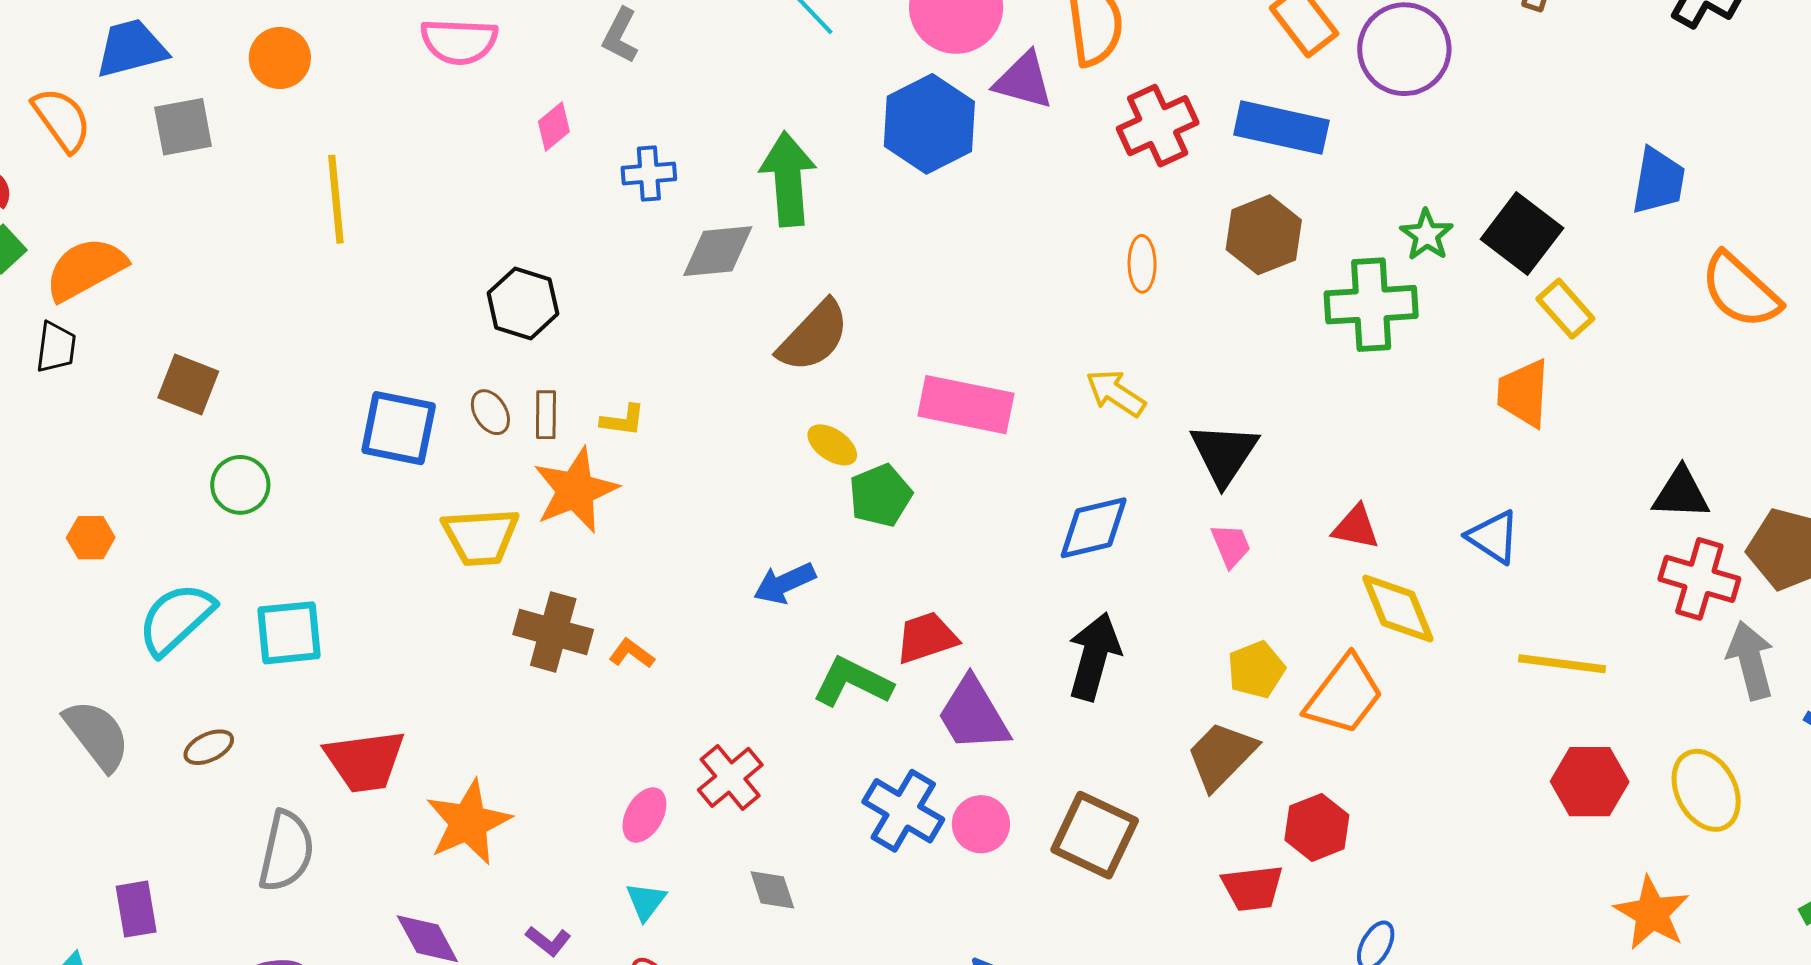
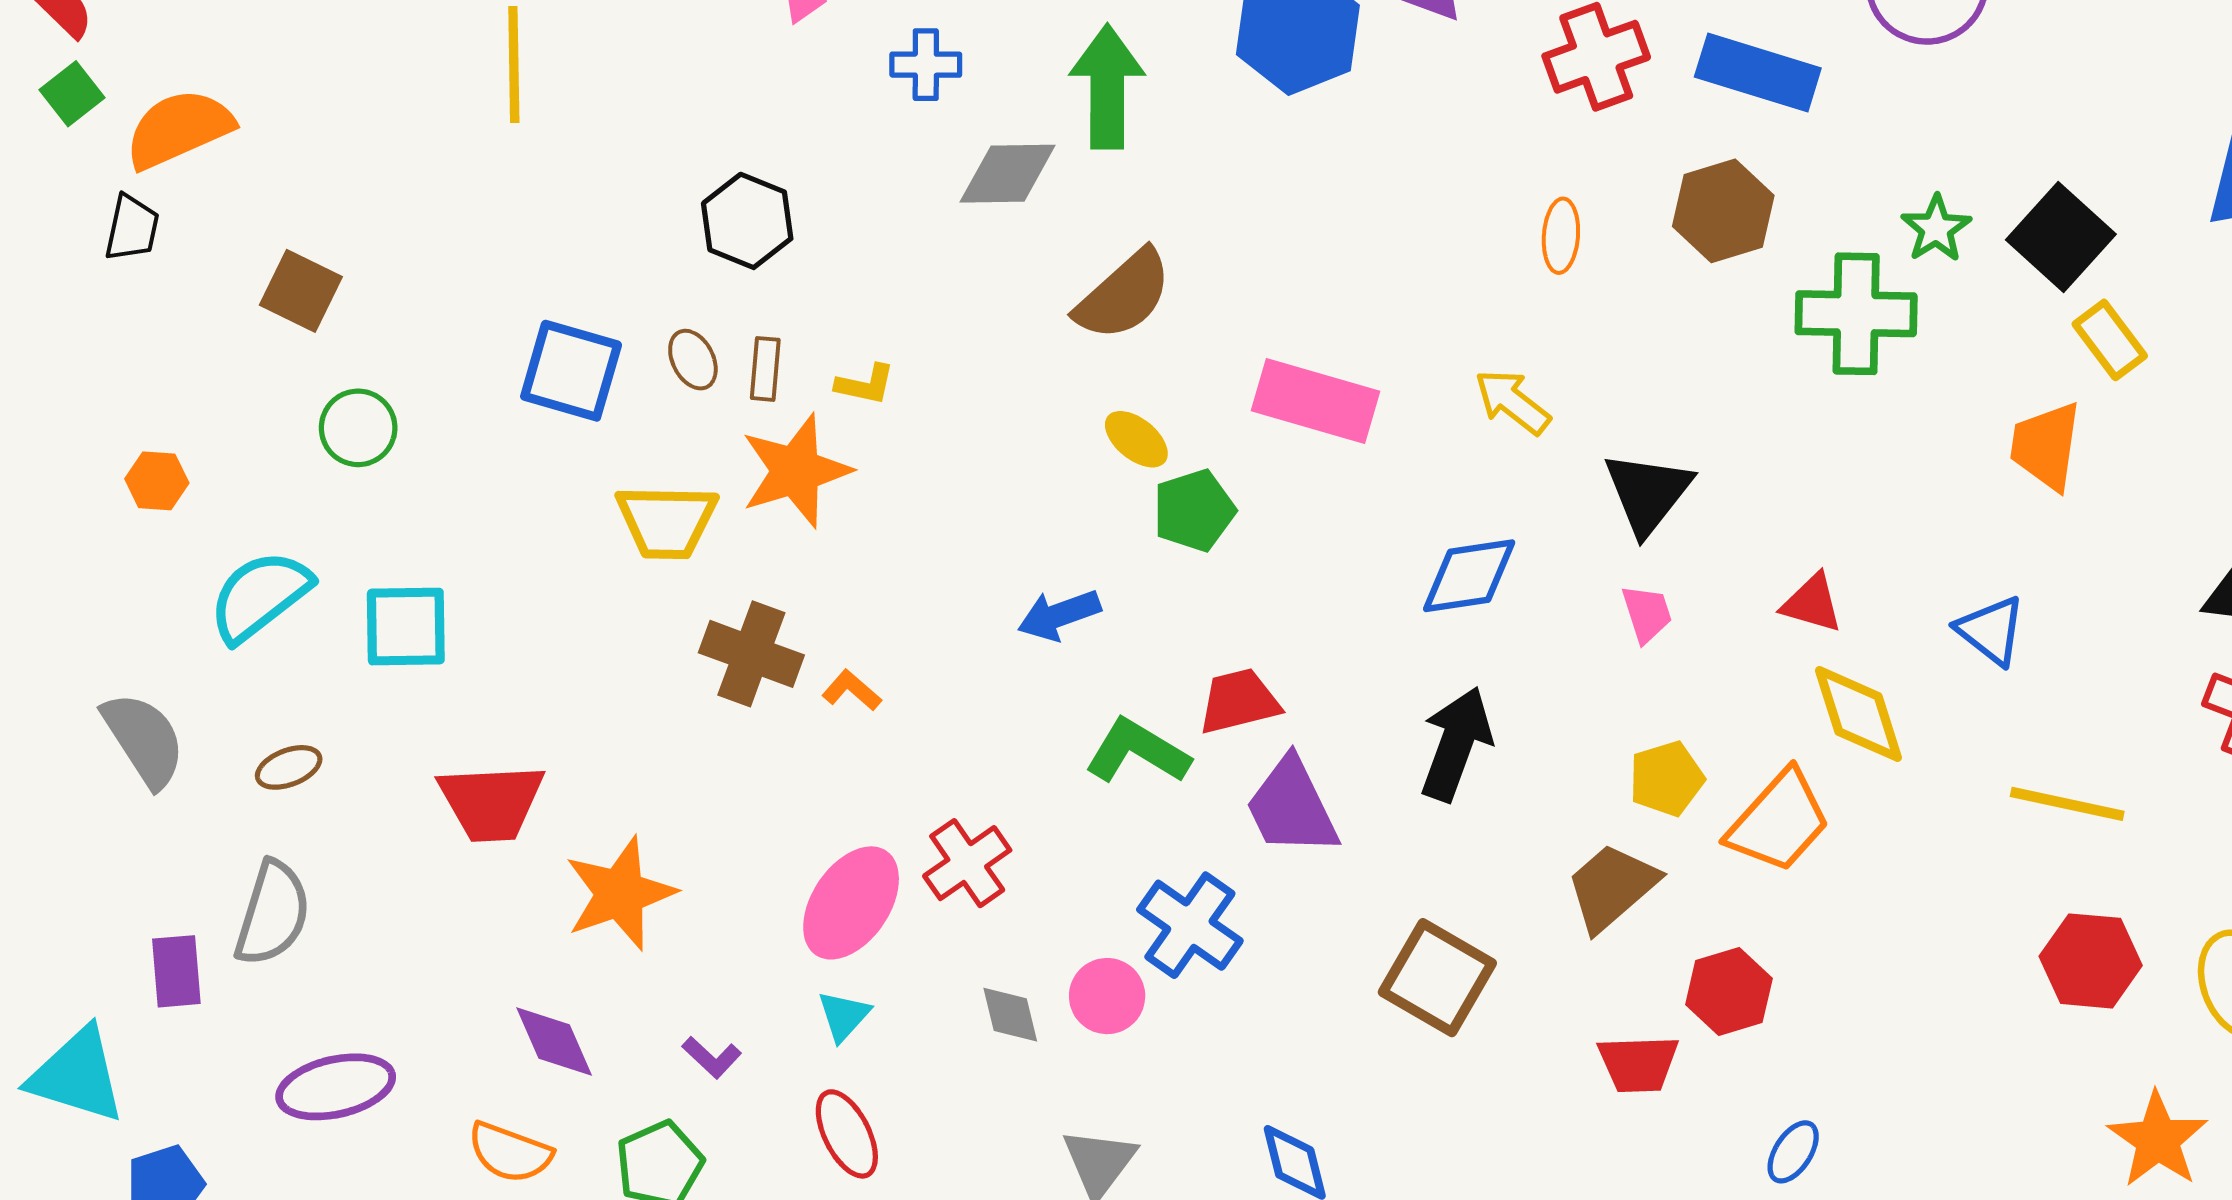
pink ellipse: (644, 815) -> (851, 903), size x1.6
pink circle: (981, 824) -> (1107, 996), moved
gray semicircle: (286, 851) -> (273, 913), moved

